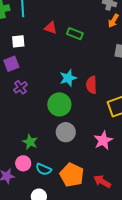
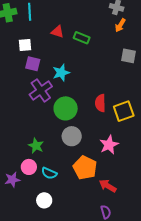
purple square: (11, 64) -> (33, 64), moved, turned 35
cyan star: (68, 78) -> (61, 73), moved
red semicircle: (91, 85) -> (100, 103), moved
purple cross: (21, 87) -> (41, 90), moved, size x1.6
orange pentagon: (72, 175) -> (85, 168), moved

